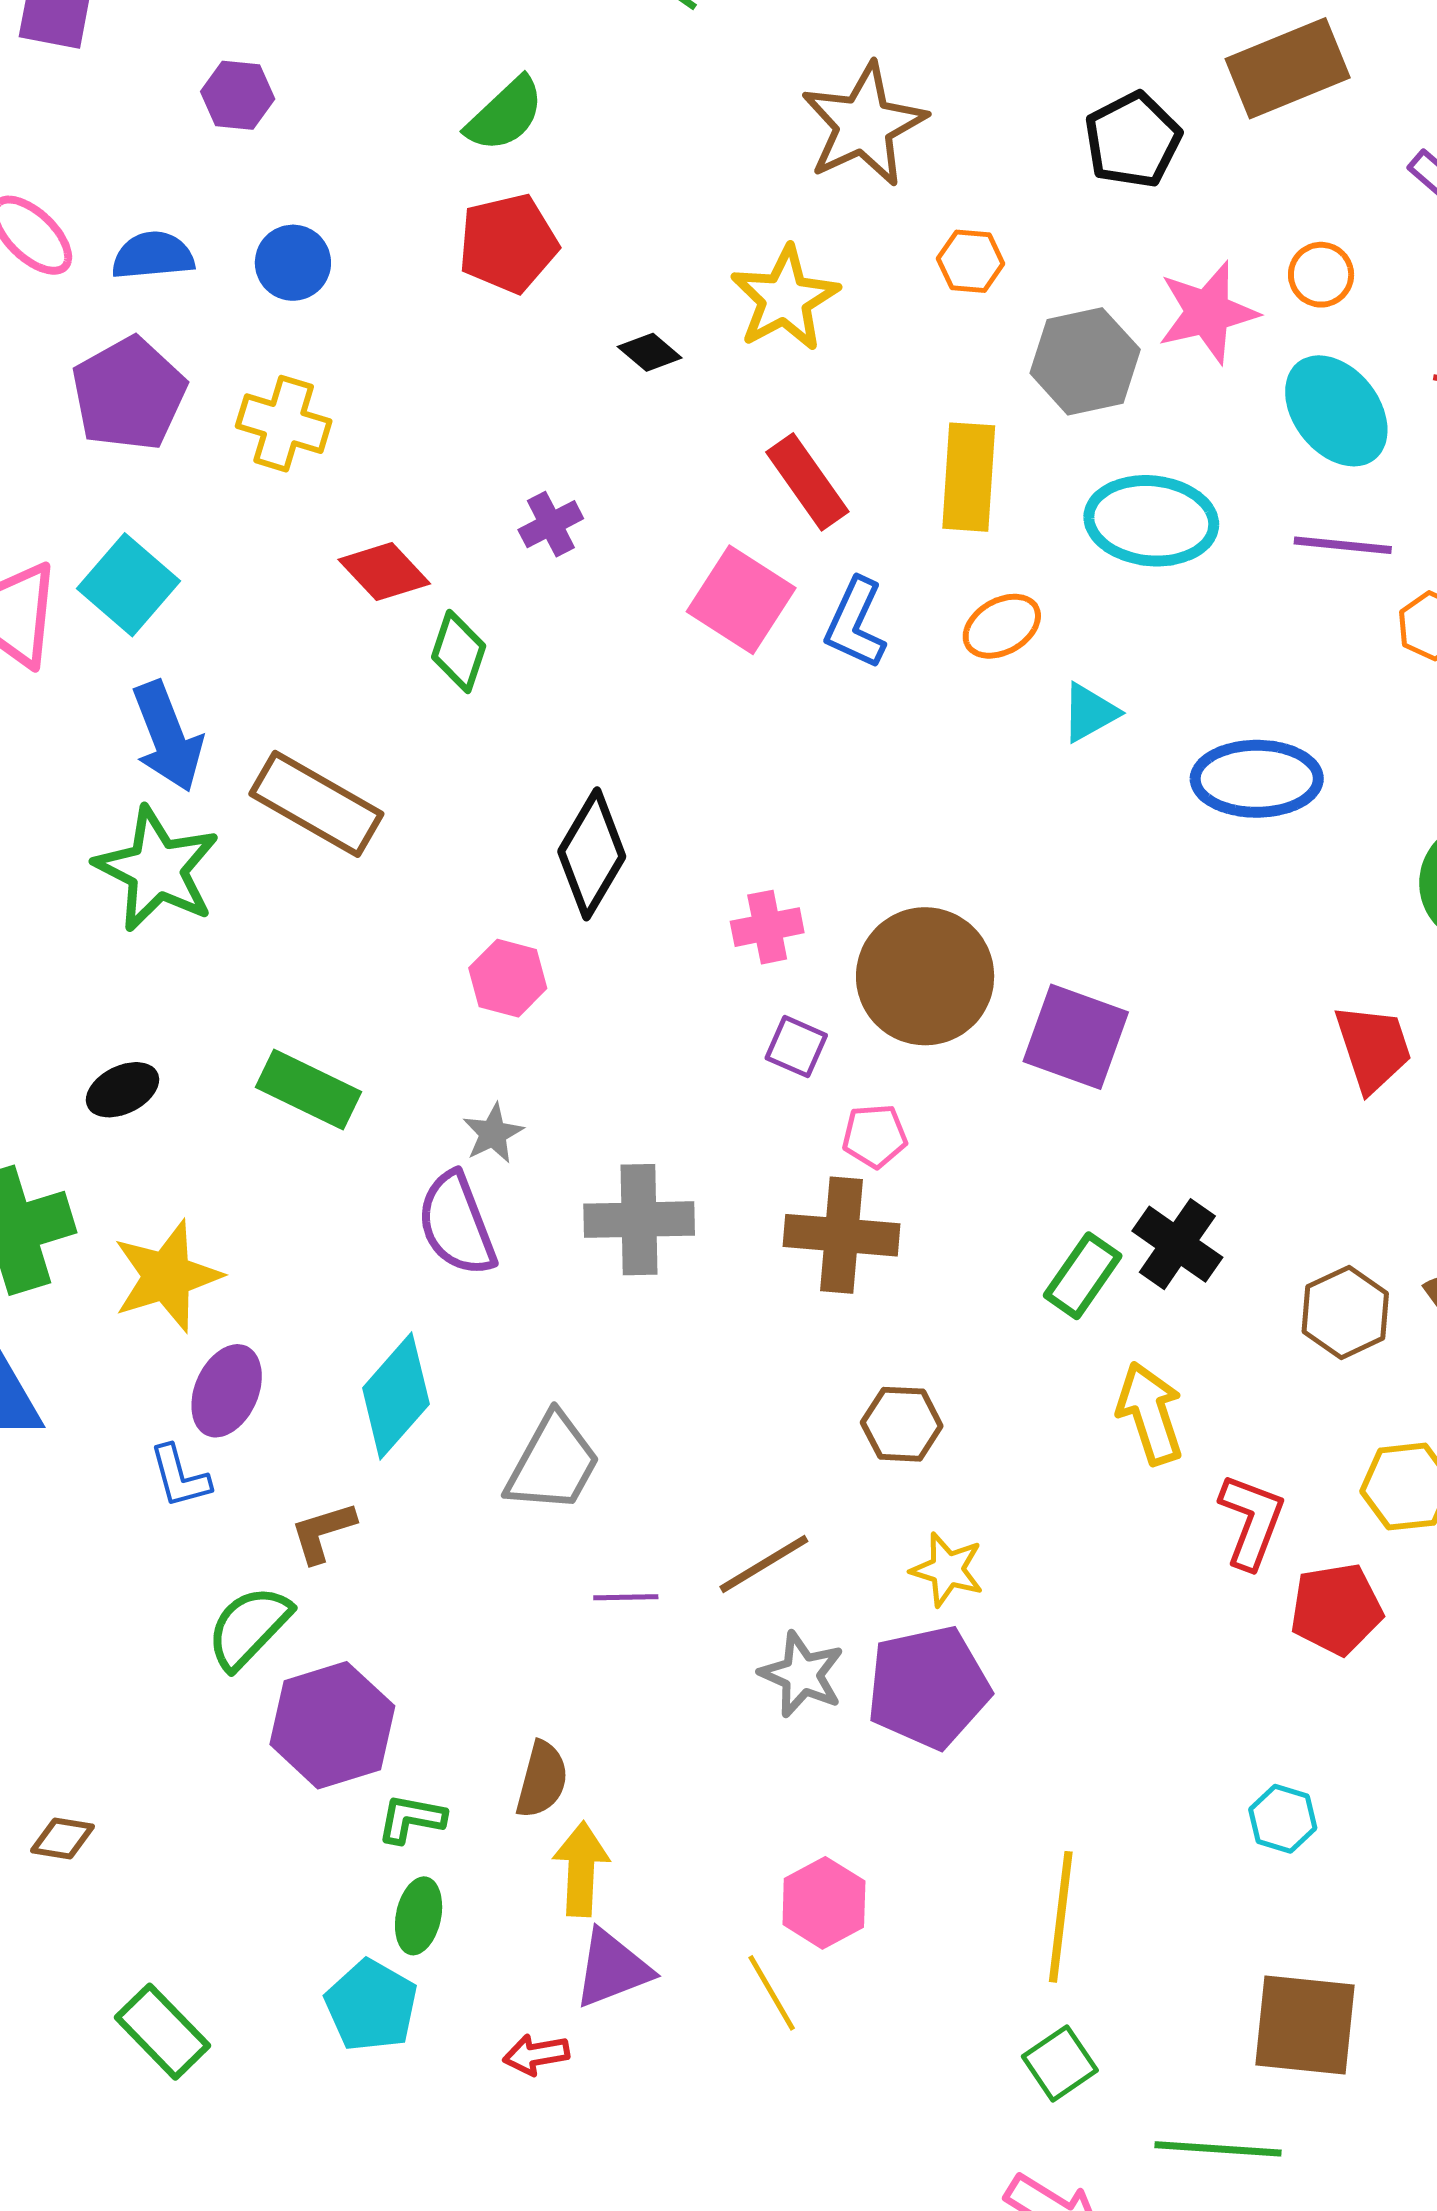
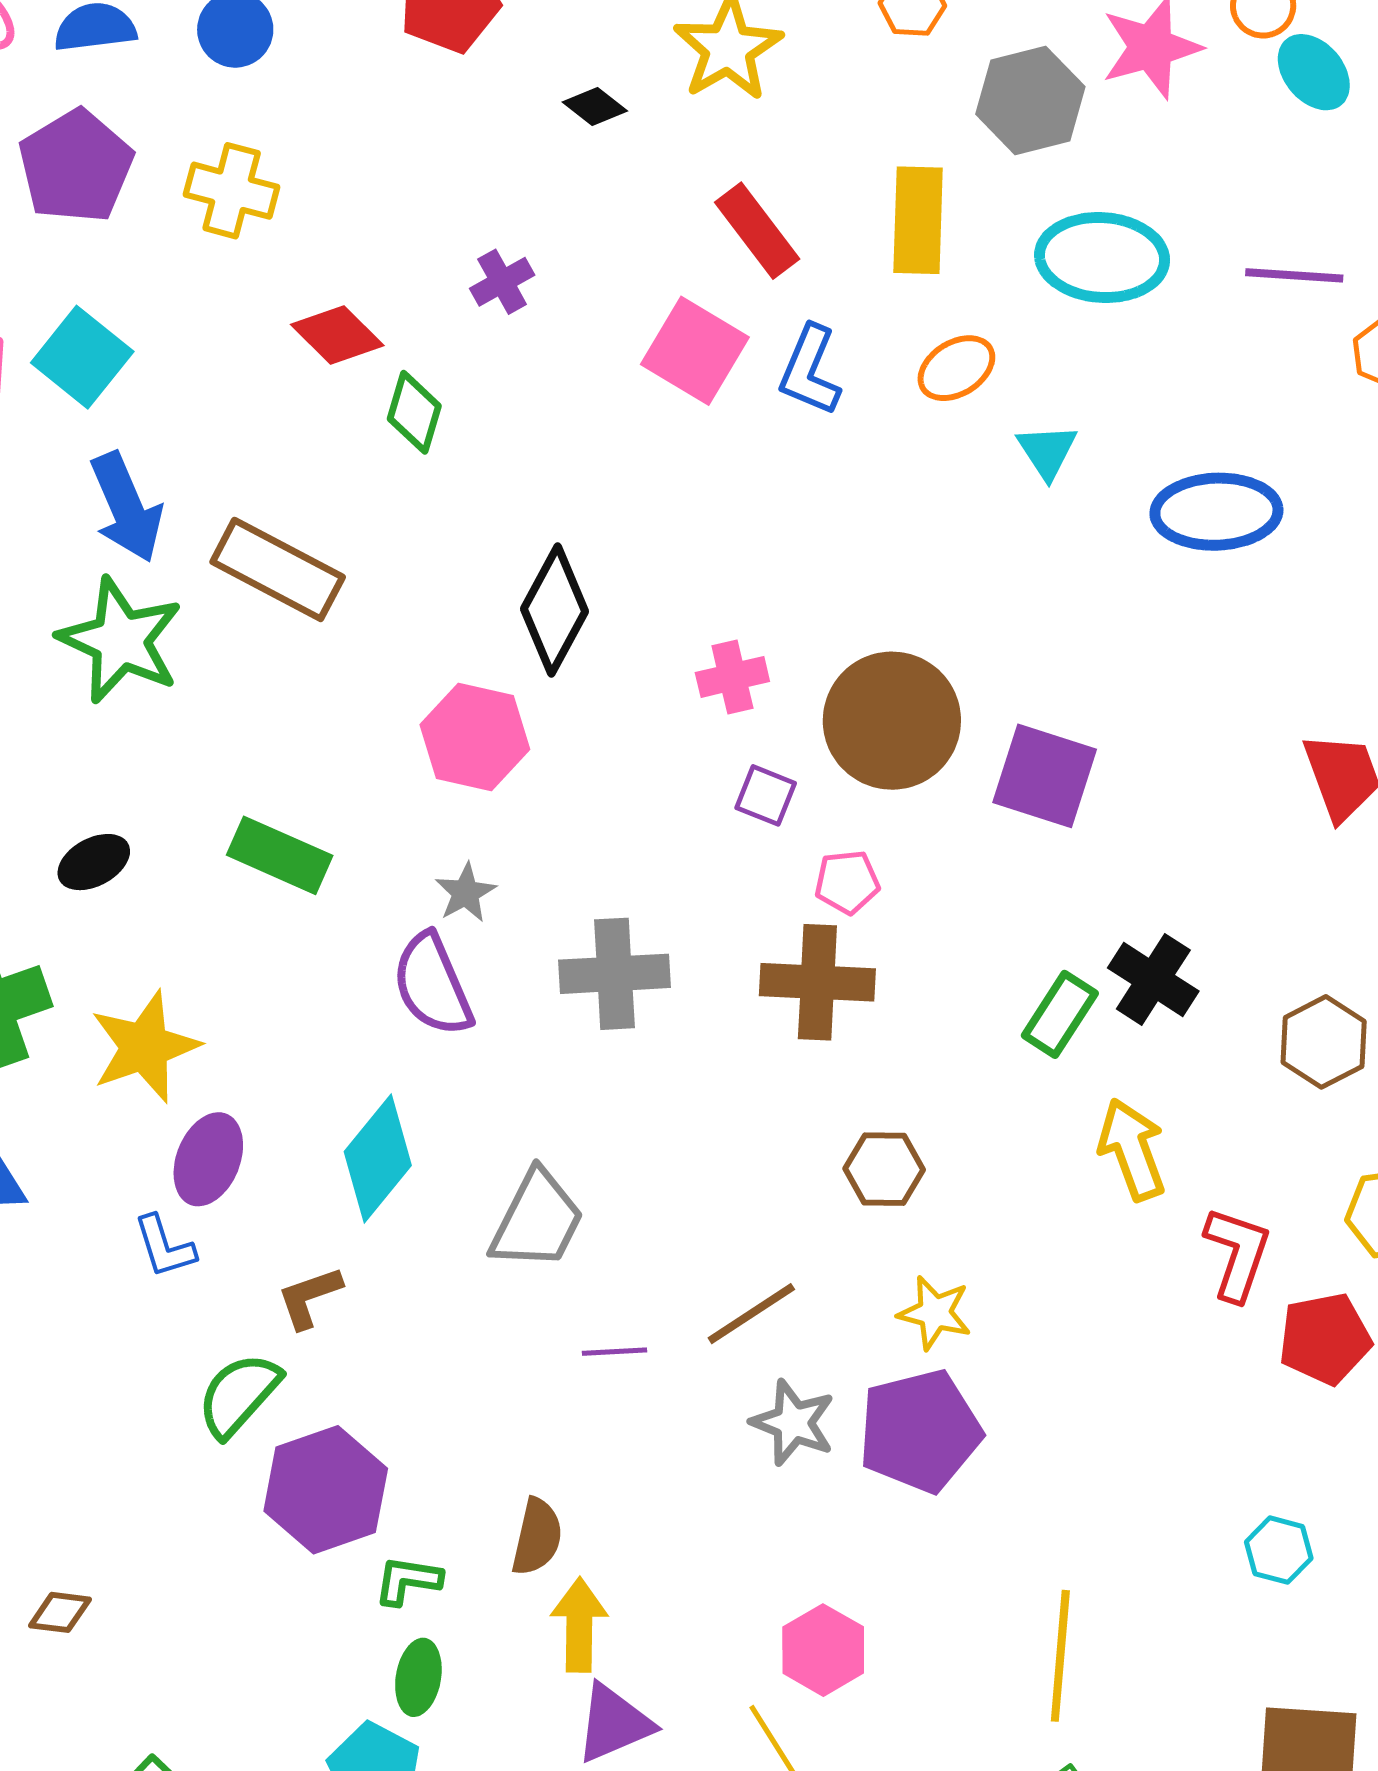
cyan ellipse: (1336, 411) -> (1314, 72), moved, size x0.7
cyan triangle: (1090, 713) -> (1047, 451), turned -32
pink hexagon: (508, 978) -> (475, 737), size x1.4

